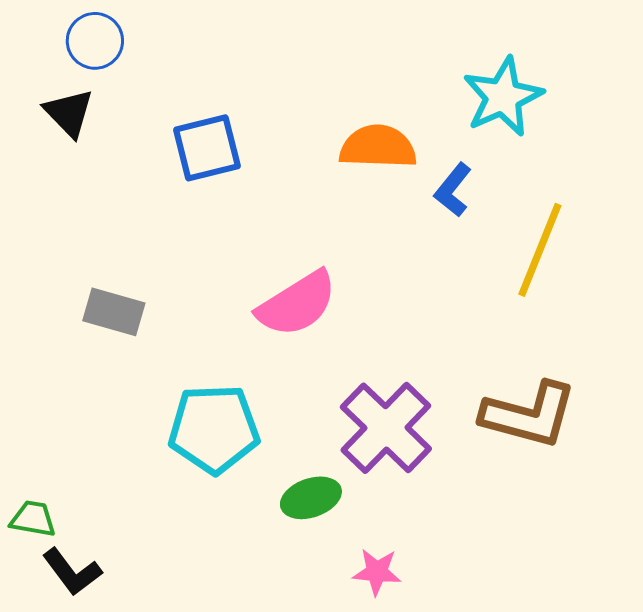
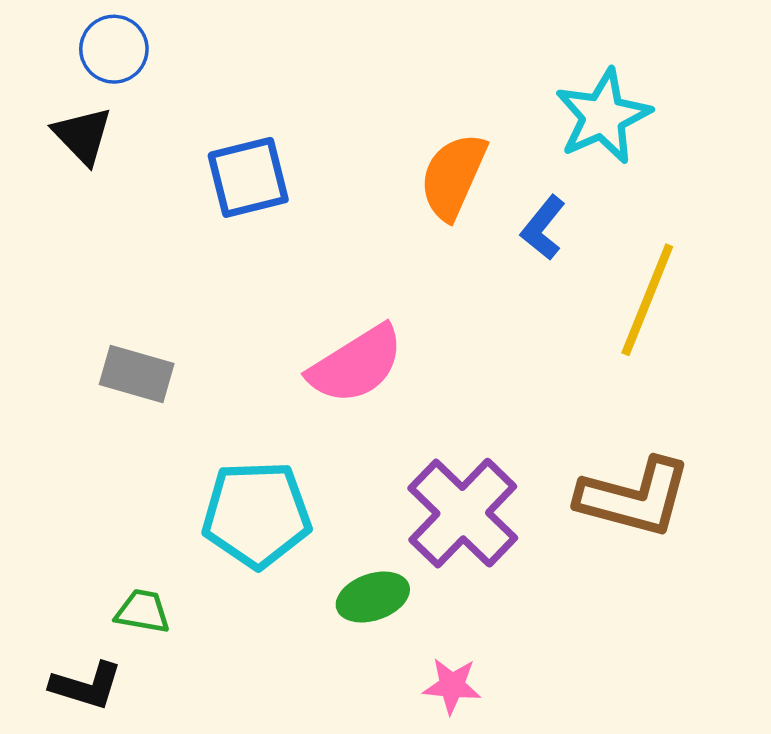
orange semicircle: (378, 147) -> (453, 176), turned -68
green trapezoid: (33, 519) -> (143, 611), moved
black L-shape: (72, 572) -> (86, 686), turned -36

